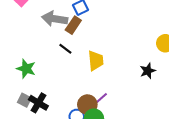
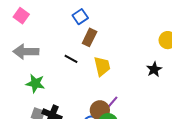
gray arrow: (55, 19) -> (26, 52), moved
brown rectangle: (73, 25) -> (90, 37), moved

